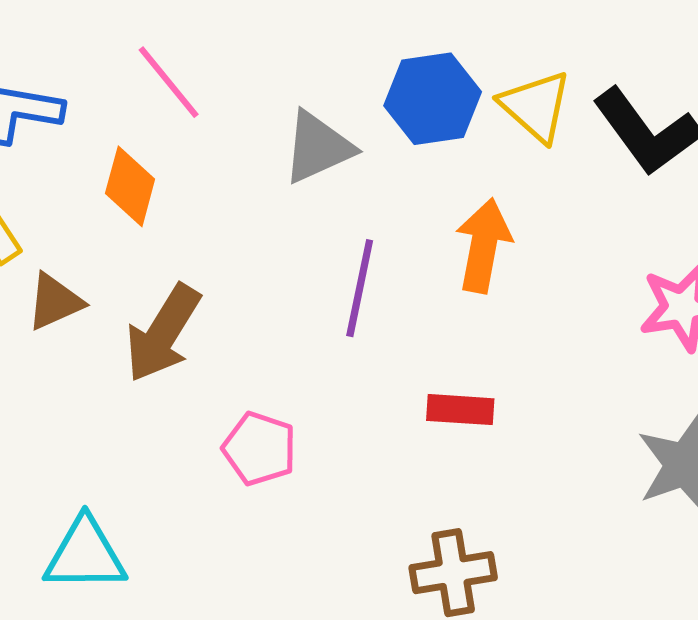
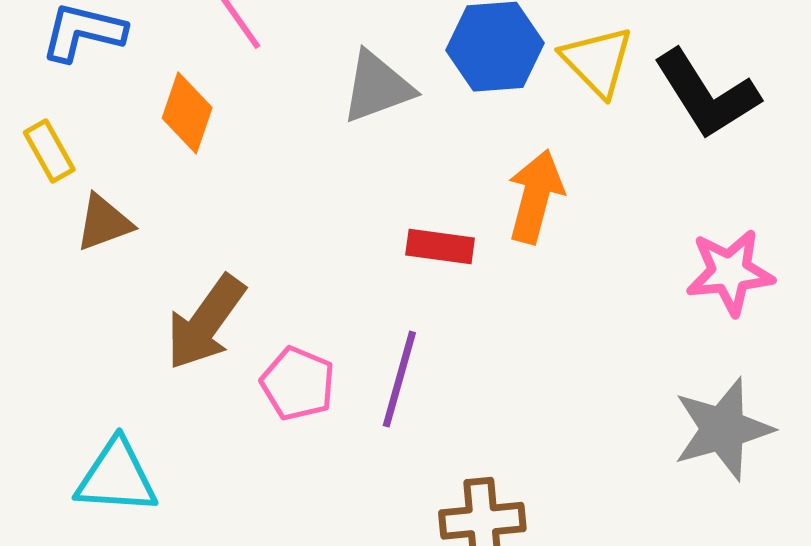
purple line: (360, 288) -> (399, 379), moved
brown arrow: (163, 333) -> (206, 322), moved
red rectangle: (460, 410) -> (440, 246), moved

